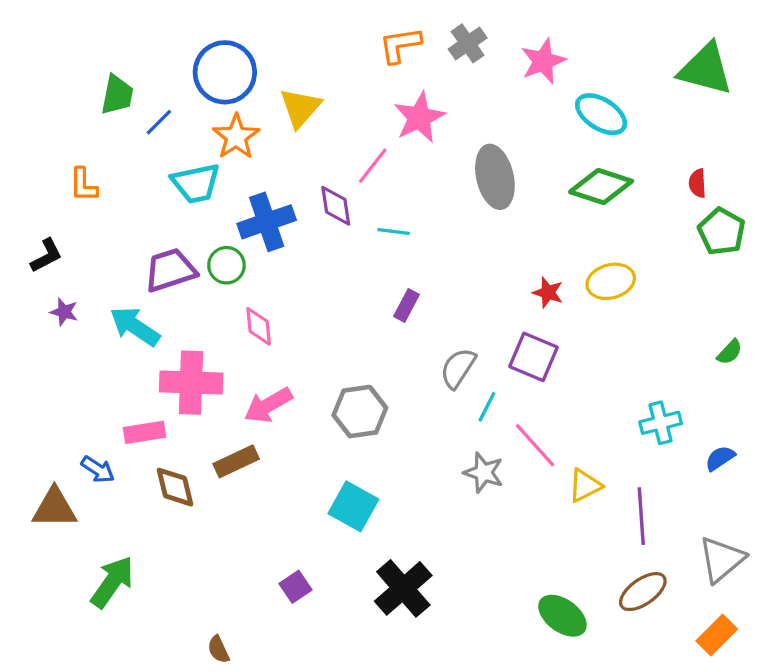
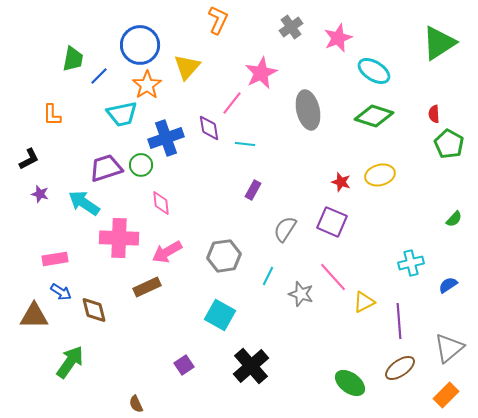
orange L-shape: (400, 45) -> (218, 20), moved, turned 124
green triangle: (706, 69) -> (439, 43), turned -48
cyan line: (487, 407) -> (268, 276), moved
pink rectangle: (144, 432) -> (55, 259), moved
brown diamond: (175, 487) -> (94, 310), moved

